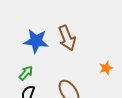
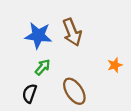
green arrow: (26, 73) -> (43, 67), moved

